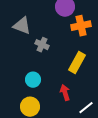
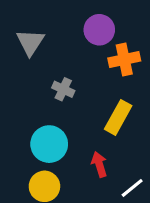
gray triangle: (22, 26) -> (30, 42), moved, turned 42
cyan circle: (33, 80) -> (49, 144), size x1.5

